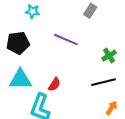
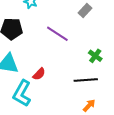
green cross: (109, 56) -> (95, 56), turned -32

